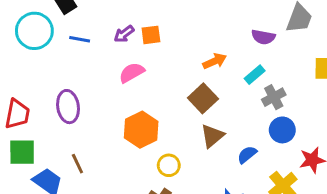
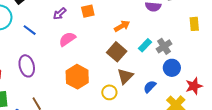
orange square: (151, 35) -> (88, 11), moved
blue line: (80, 39) -> (30, 30), moved, turned 32
cyan rectangle: (255, 75) -> (145, 45), moved
yellow circle: (169, 165) -> (109, 92), moved

